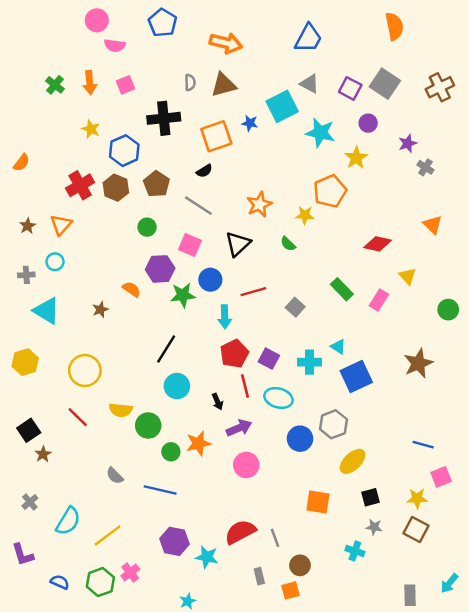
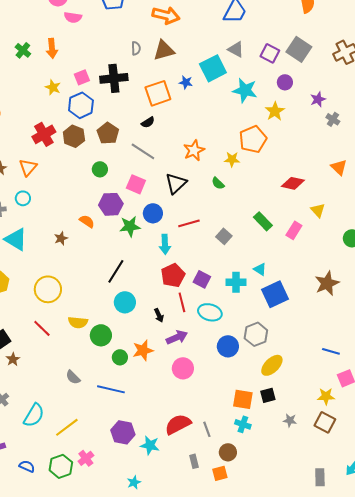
pink square: (125, 85) -> (82, 77), moved
black square: (371, 497) -> (268, 395), moved
cyan cross: (355, 551) -> (243, 424), moved

